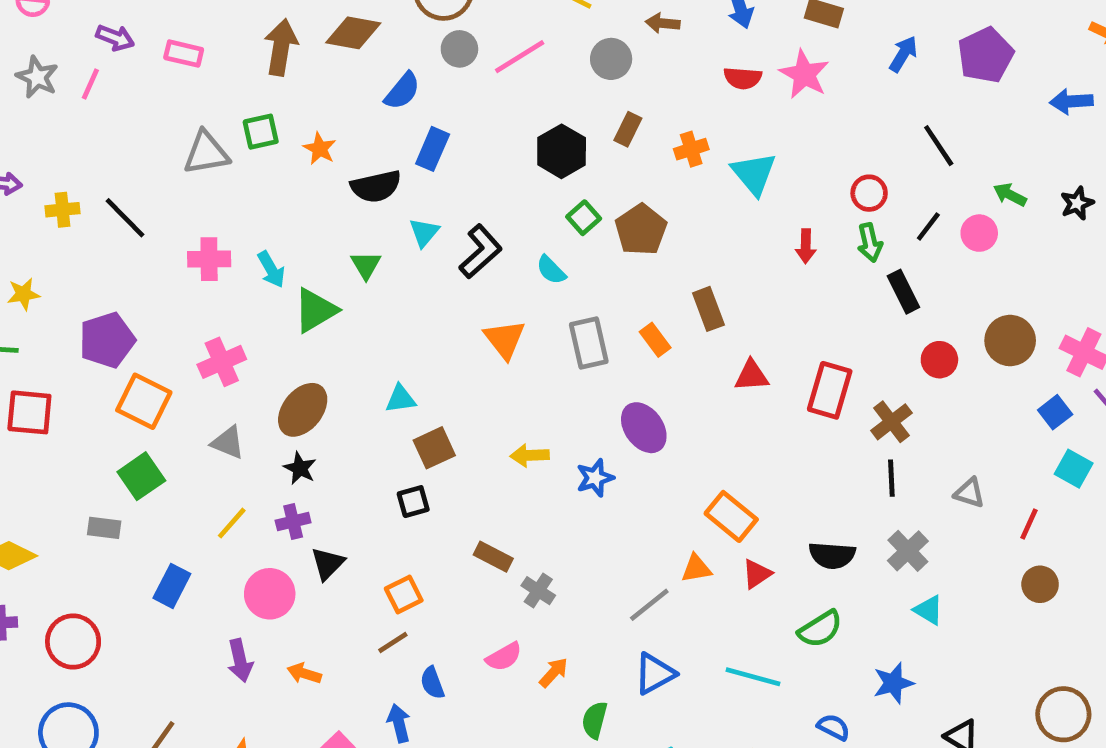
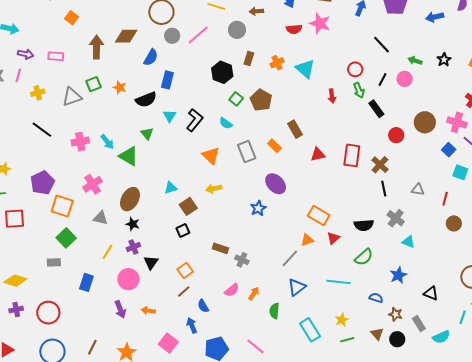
yellow cross: (63, 210) -> (38, 93), moved
green triangle: (315, 310) -> (129, 156), turned -50
yellow arrow: (530, 455) -> (214, 189), moved

